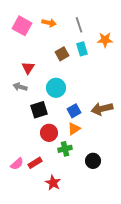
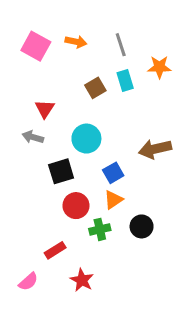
brown arrow: (102, 109) -> (155, 149), moved
black circle: (93, 161) -> (142, 226), moved
pink semicircle: (17, 164) -> (28, 282), moved

